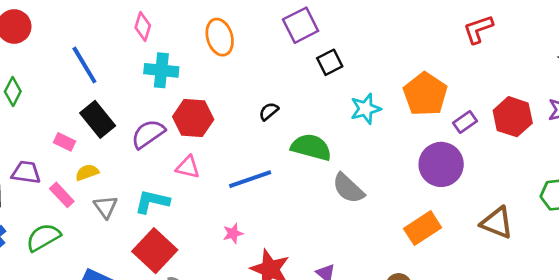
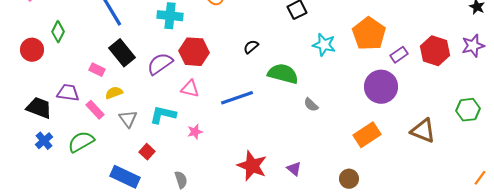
cyan star: (366, 109) -> (324, 45), turned 30
gray semicircle: (348, 188) -> (311, 105), size x0.6
pink star: (233, 233) -> (195, 132), moved
red square: (155, 251) -> (147, 152), moved, size x0.5

